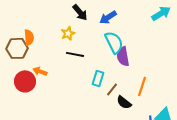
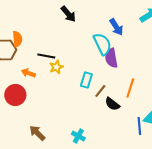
blue arrow: (108, 17) -> (116, 27), moved, turned -90
yellow star: (68, 33) -> (56, 67), moved
black line: (75, 54) -> (46, 56), moved
red circle: (25, 81) -> (15, 95), moved

